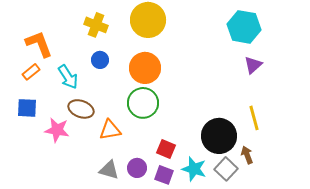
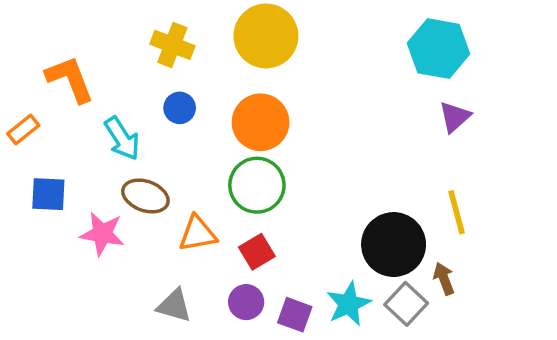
orange rectangle: (31, 72) -> (23, 129), moved
red square: (166, 149) -> (257, 252), moved, turned 36
cyan star: (194, 169) -> (349, 304), turned 30
gray triangle: (109, 170) -> (174, 306), moved

